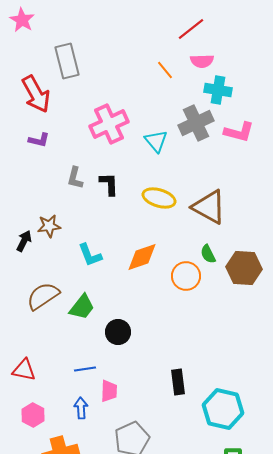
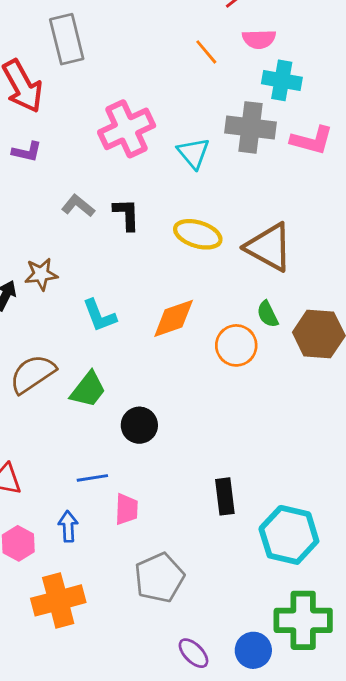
gray cross: (196, 123) -> (250, 127), turned 32
gray L-shape: (75, 178) -> (78, 206), turned 115
blue arrow: (81, 408) -> (68, 526), moved

